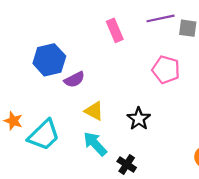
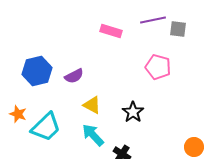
pink rectangle: (115, 30) -> (111, 31), turned -50
blue hexagon: (49, 60) -> (37, 71), moved

